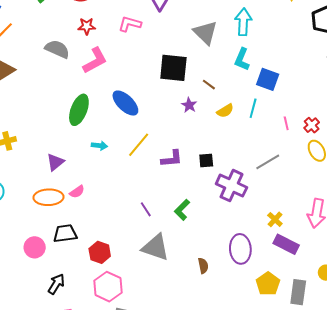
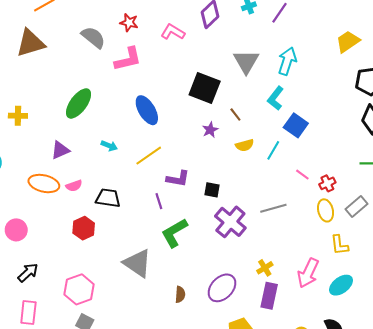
green ellipse: (79, 110) -> (79, 103), moved
pink line: (286, 123) -> (302, 175), turned -56
purple line: (146, 209) -> (159, 201), moved
green L-shape: (182, 210) -> (174, 233), size x1.4
black trapezoid: (65, 233) -> (108, 198), moved
purple rectangle: (286, 244) -> (269, 296), turned 60
purple ellipse: (240, 249) -> (222, 288), turned 32
red hexagon: (100, 252) -> (84, 228), moved

